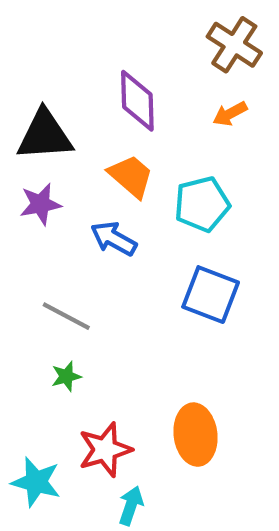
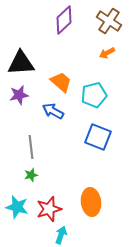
purple diamond: (137, 101) -> (64, 20), moved, turned 48
gray line: (66, 316) -> (31, 147), turned 55
cyan star: (36, 482) -> (17, 207), moved

